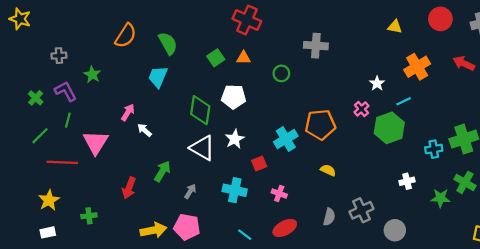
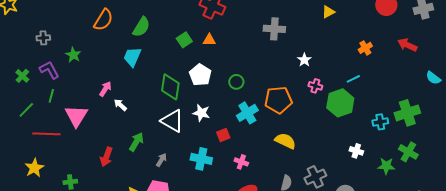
yellow triangle: (395, 27) -> (328, 12), moved, turned -40
green semicircle: (168, 43) -> (141, 27), turned 60
orange cross: (417, 67) -> (365, 48), size x0.6
green circle: (281, 73) -> (236, 82), moved
white star: (377, 83) -> (304, 60), moved
white pentagon: (234, 97) -> (200, 75), turned 30
pink cross: (361, 109) -> (315, 86), turned -32
white star: (235, 139) -> (201, 113), turned -30
yellow semicircle: (328, 170) -> (285, 141), size x1.5
white cross: (407, 181) -> (356, 151), turned 32

